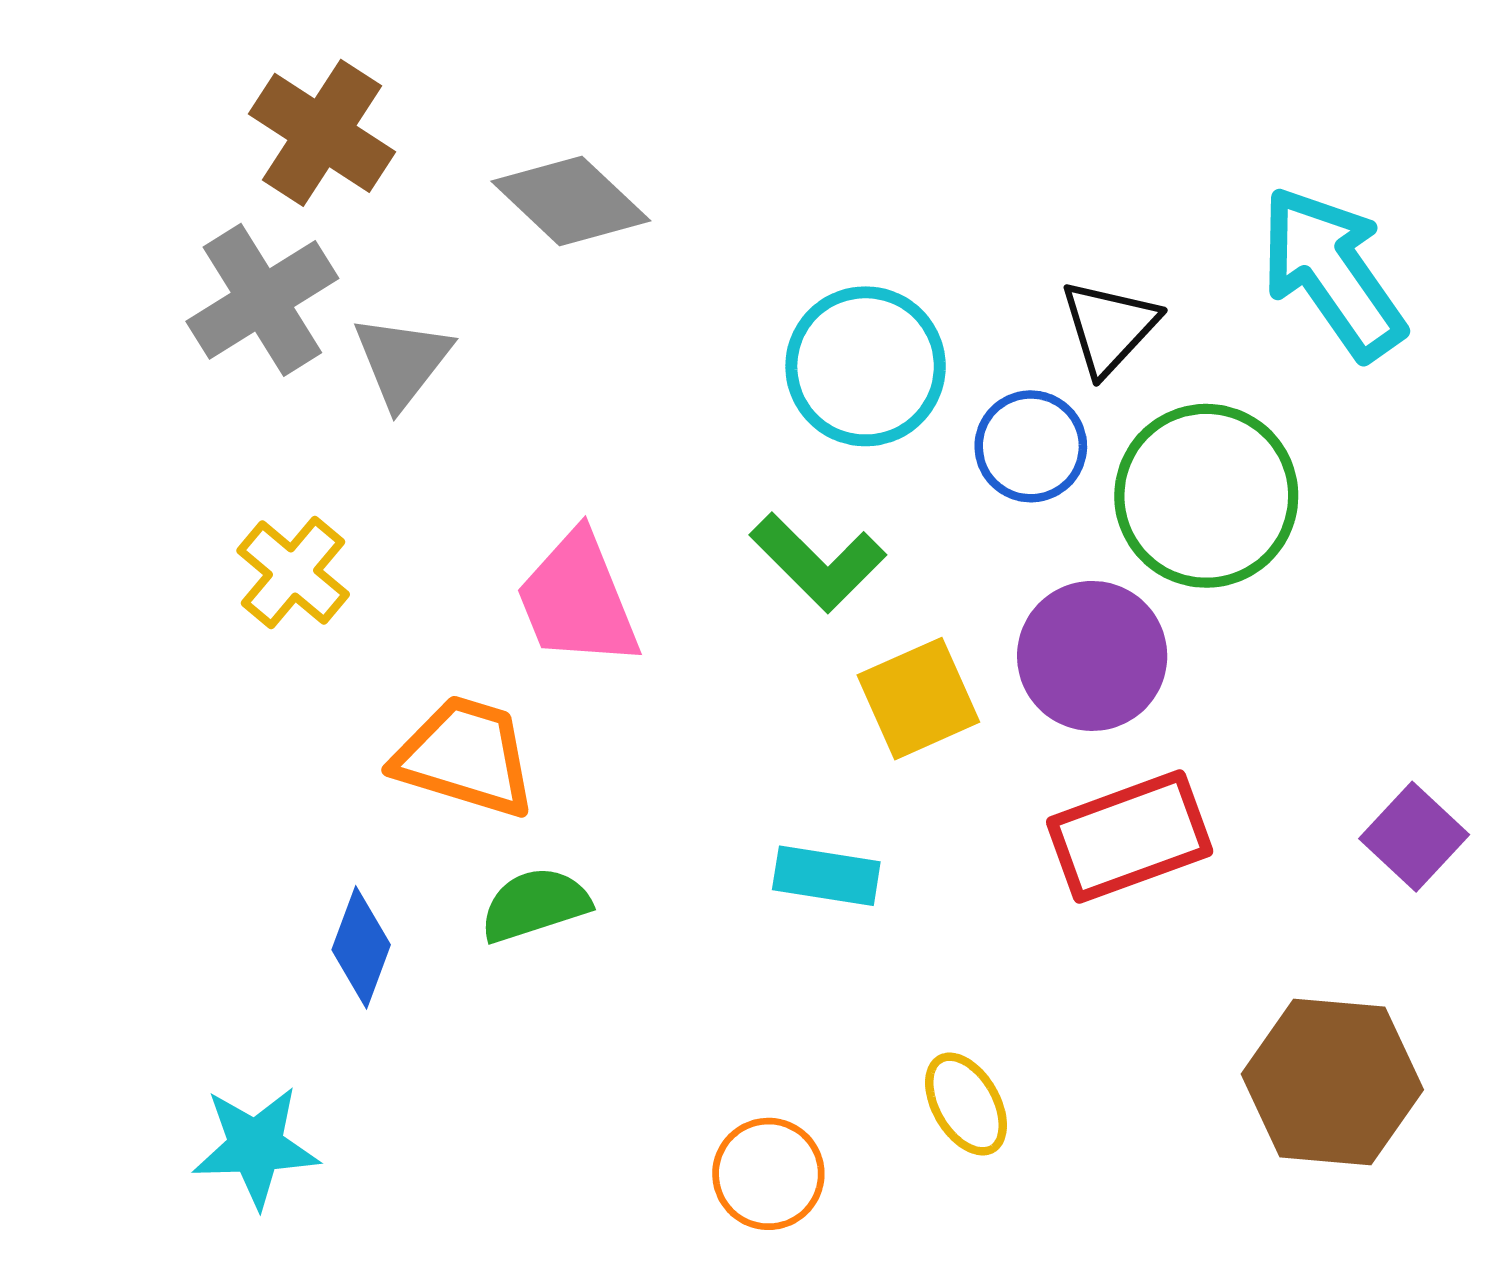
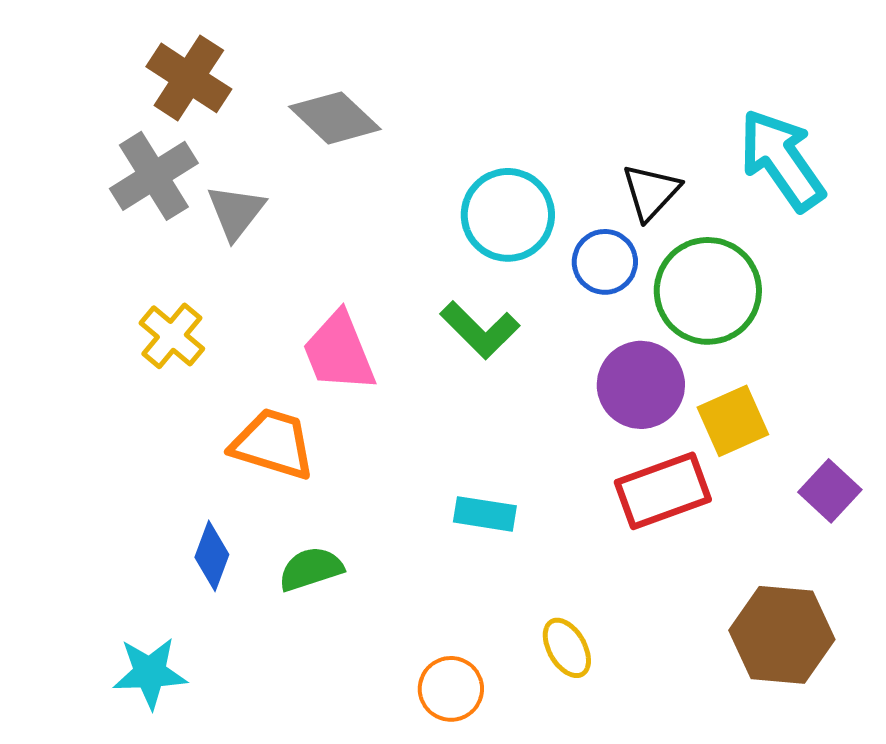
yellow square: (918, 699) -> (733, 421), moved
green semicircle: (535, 905) -> (311, 569), moved

